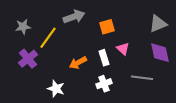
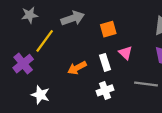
gray star: (23, 27) -> (30, 15), moved
white star: (56, 89) -> (40, 95), moved

